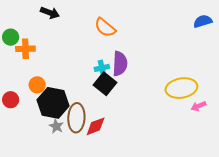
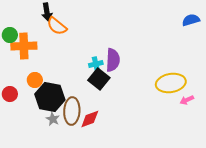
black arrow: (50, 13) -> (47, 12), turned 60
orange semicircle: (105, 28) -> (57, 26), moved
orange cross: (25, 49) -> (24, 46), size x1.4

